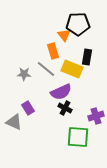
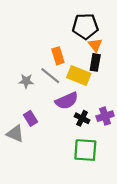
orange triangle: (64, 35) -> (95, 45), moved
black cross: (65, 108) -> (82, 118), moved
purple cross: (96, 116) -> (105, 116), moved

